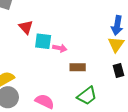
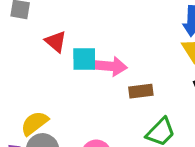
pink arrow: (60, 48) -> (110, 66), size x1.5

